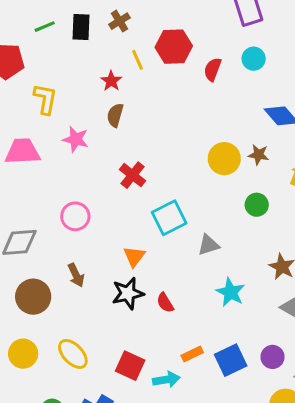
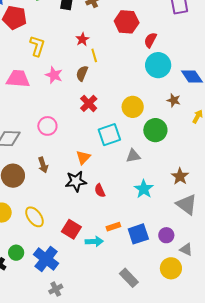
cyan circle: (254, 59) -> (158, 65), moved, size x1.6
yellow line: (138, 60) -> (94, 55), moved
brown semicircle: (115, 115) -> (82, 73), moved
yellow circle: (224, 159) -> (133, 107), moved
green circle: (257, 205) -> (155, 130), moved, size x1.5

